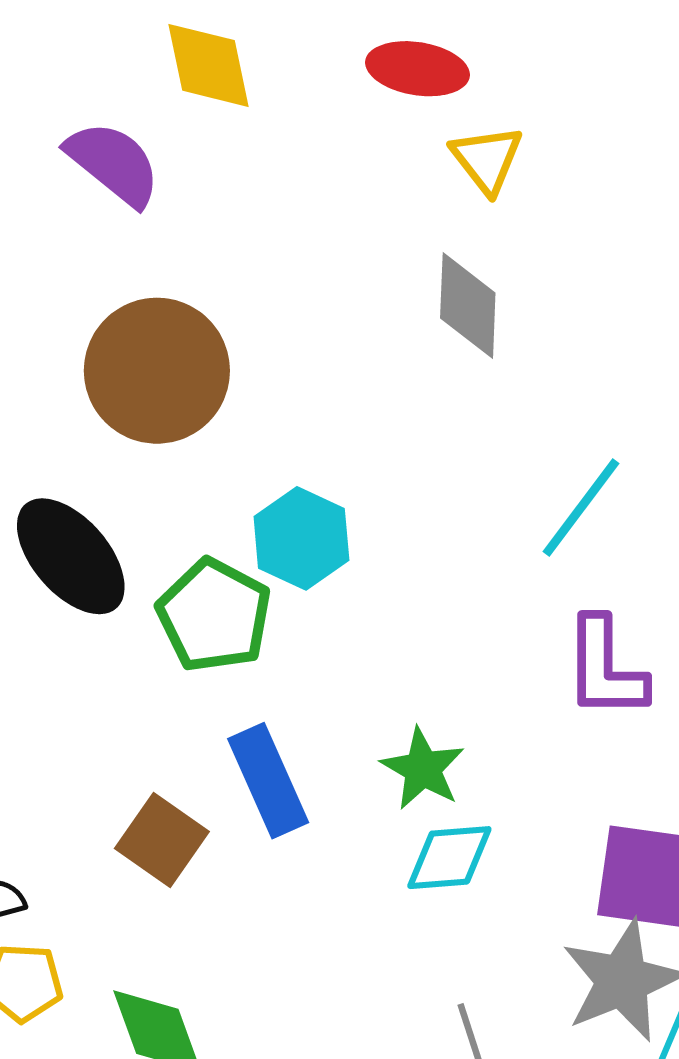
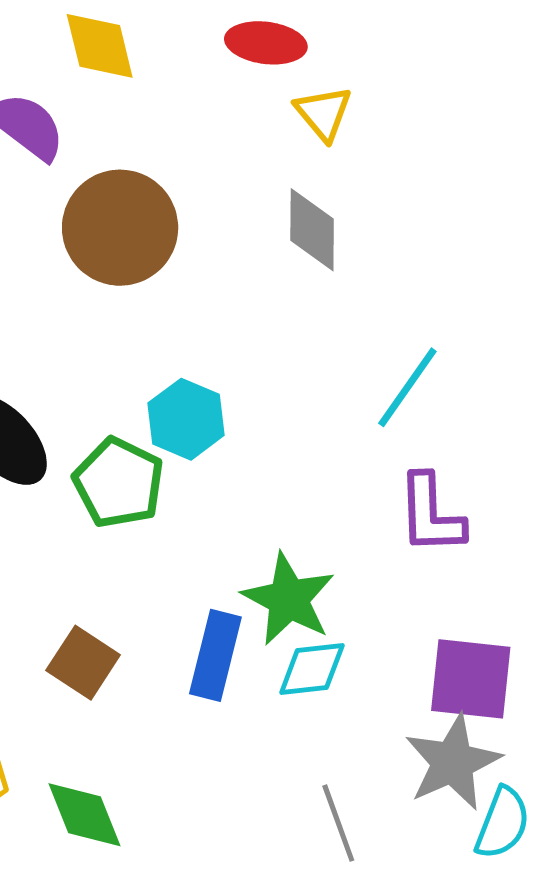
brown circle: (157, 371) -> (120, 228), moved
green star: (423, 769) -> (289, 599), size x1.4
blue rectangle: (268, 781) -> (215, 655), moved, turned 40

